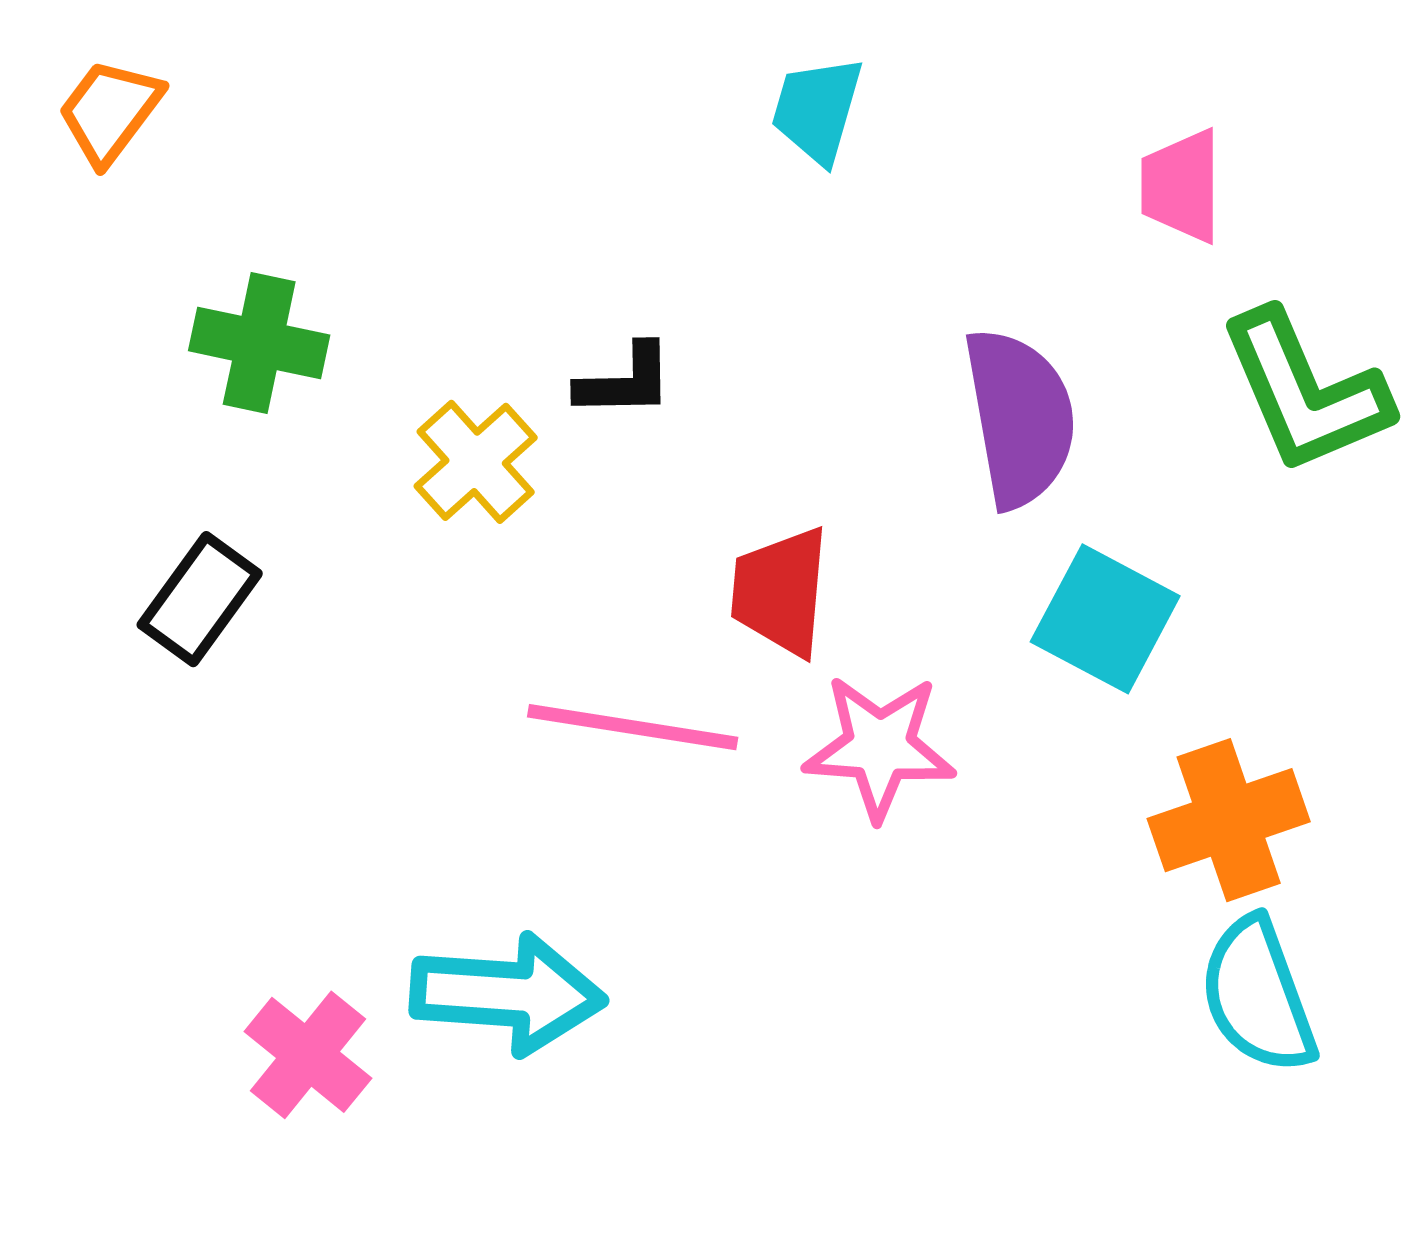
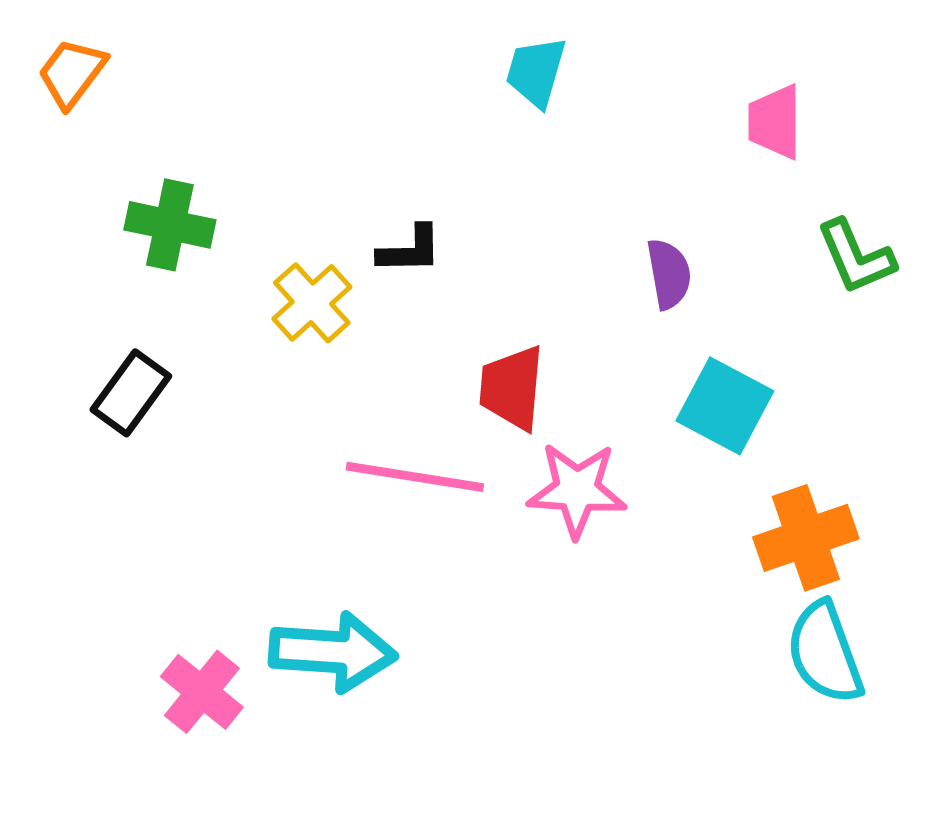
green L-shape: (1305, 392) -> (856, 257), size x0.7
purple semicircle: (1020, 418) -> (669, 274), size x0.6

